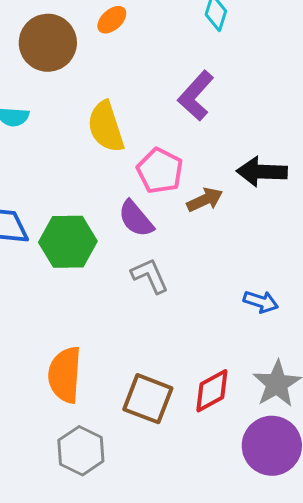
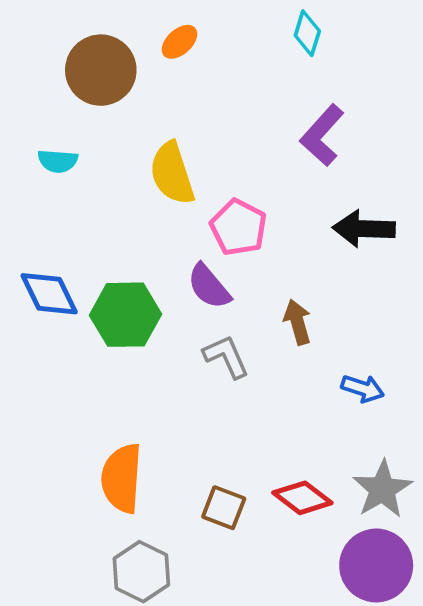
purple L-shape: (196, 96) -> (322, 135), moved
brown arrow: (205, 200) -> (297, 322), moved, turned -81
red diamond: (212, 391) -> (302, 498), turned 66
brown square: (148, 399) -> (224, 508), size x0.7

